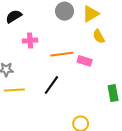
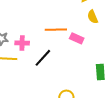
pink cross: (30, 41) -> (22, 43), moved

